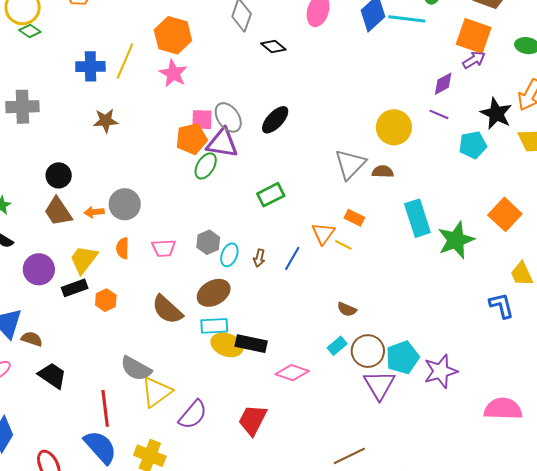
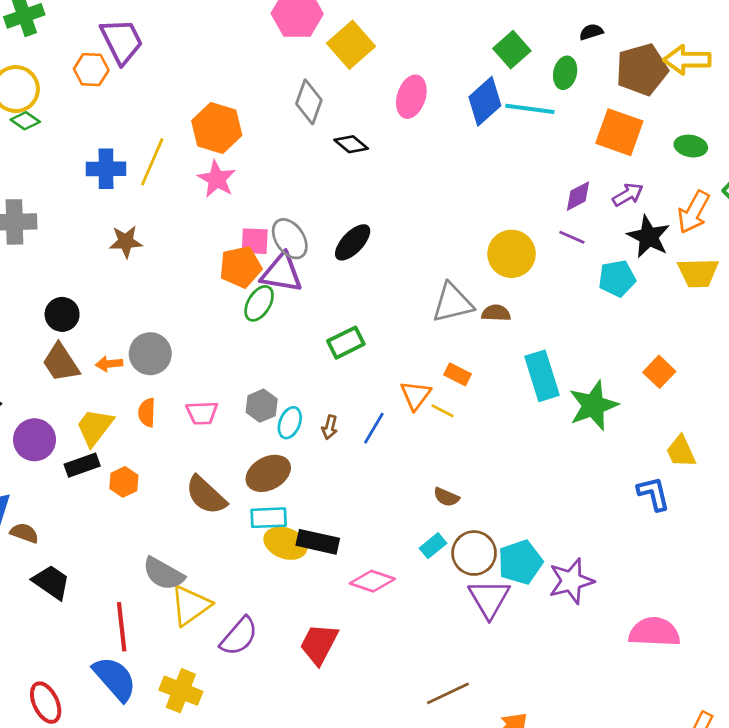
purple arrow: (474, 60) -> (628, 195), moved
gray triangle: (350, 164) -> (453, 303), turned 32
orange square: (505, 214) -> (659, 372), size x0.7

